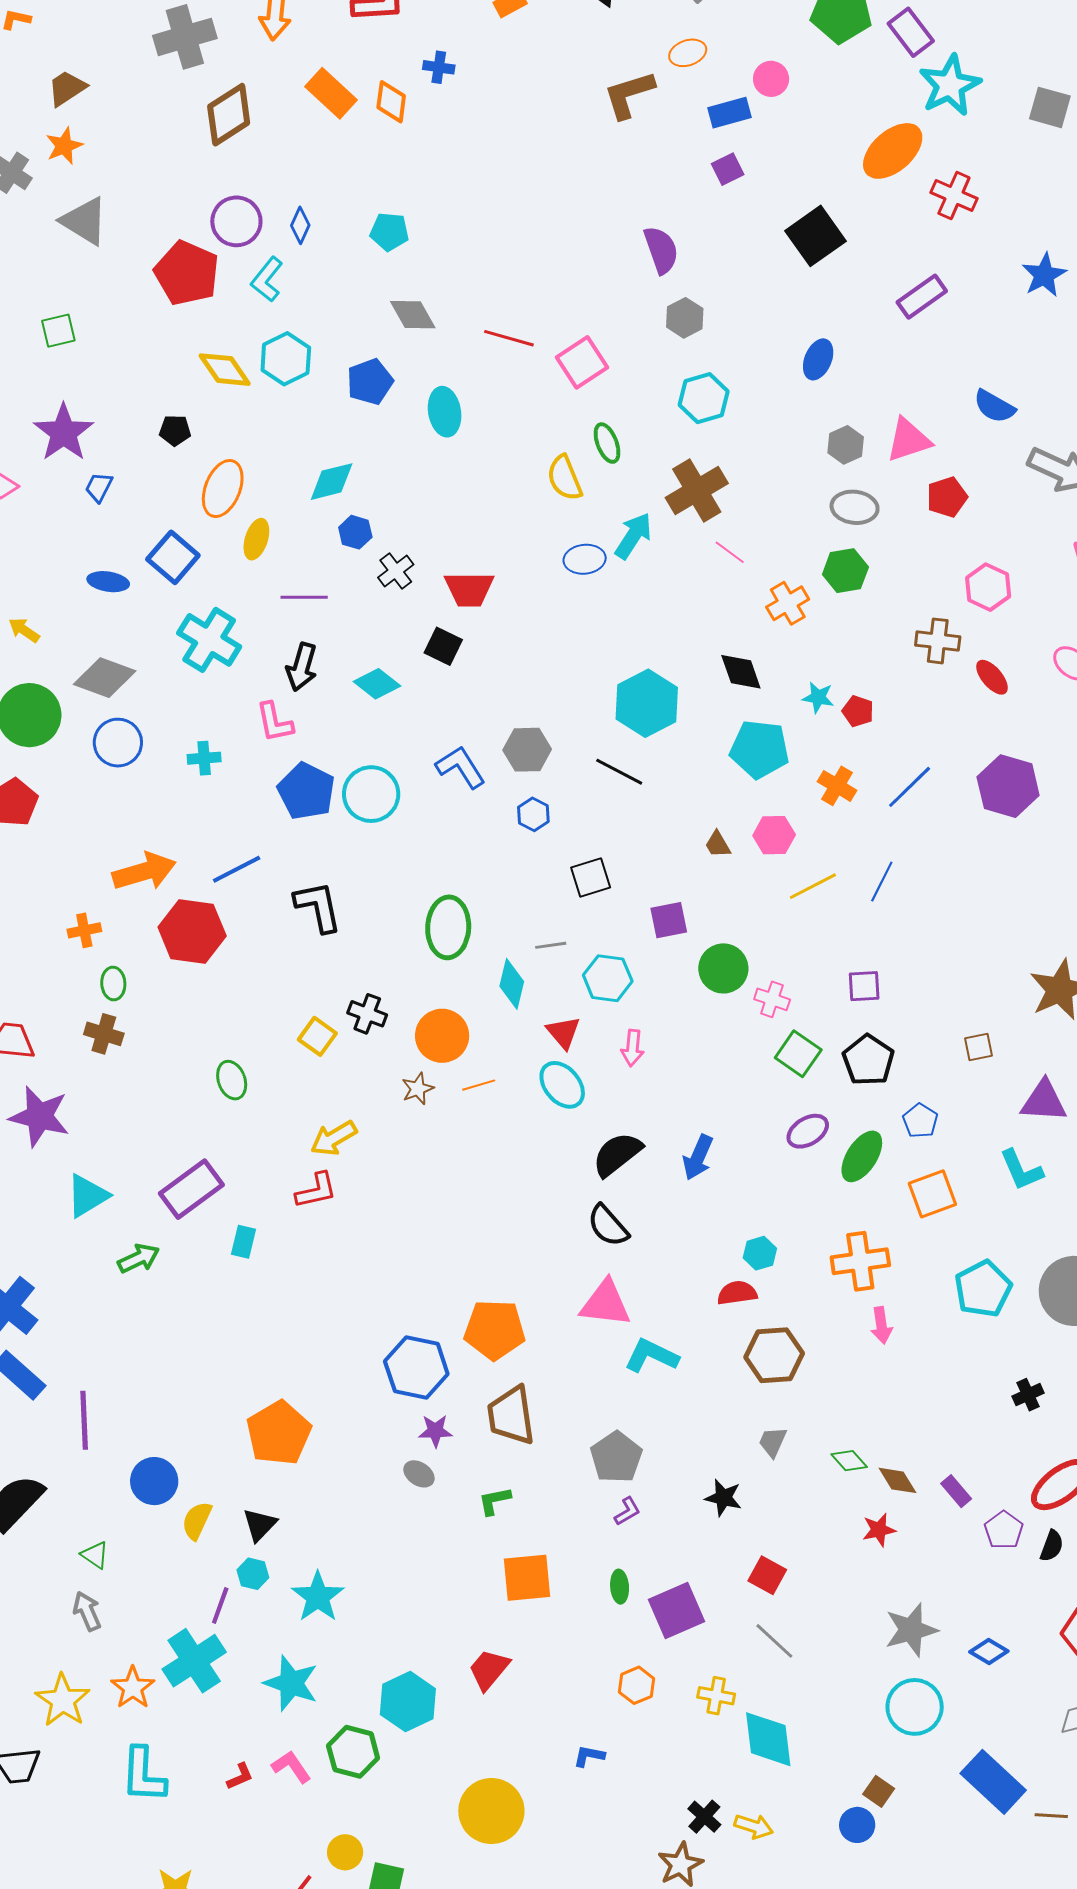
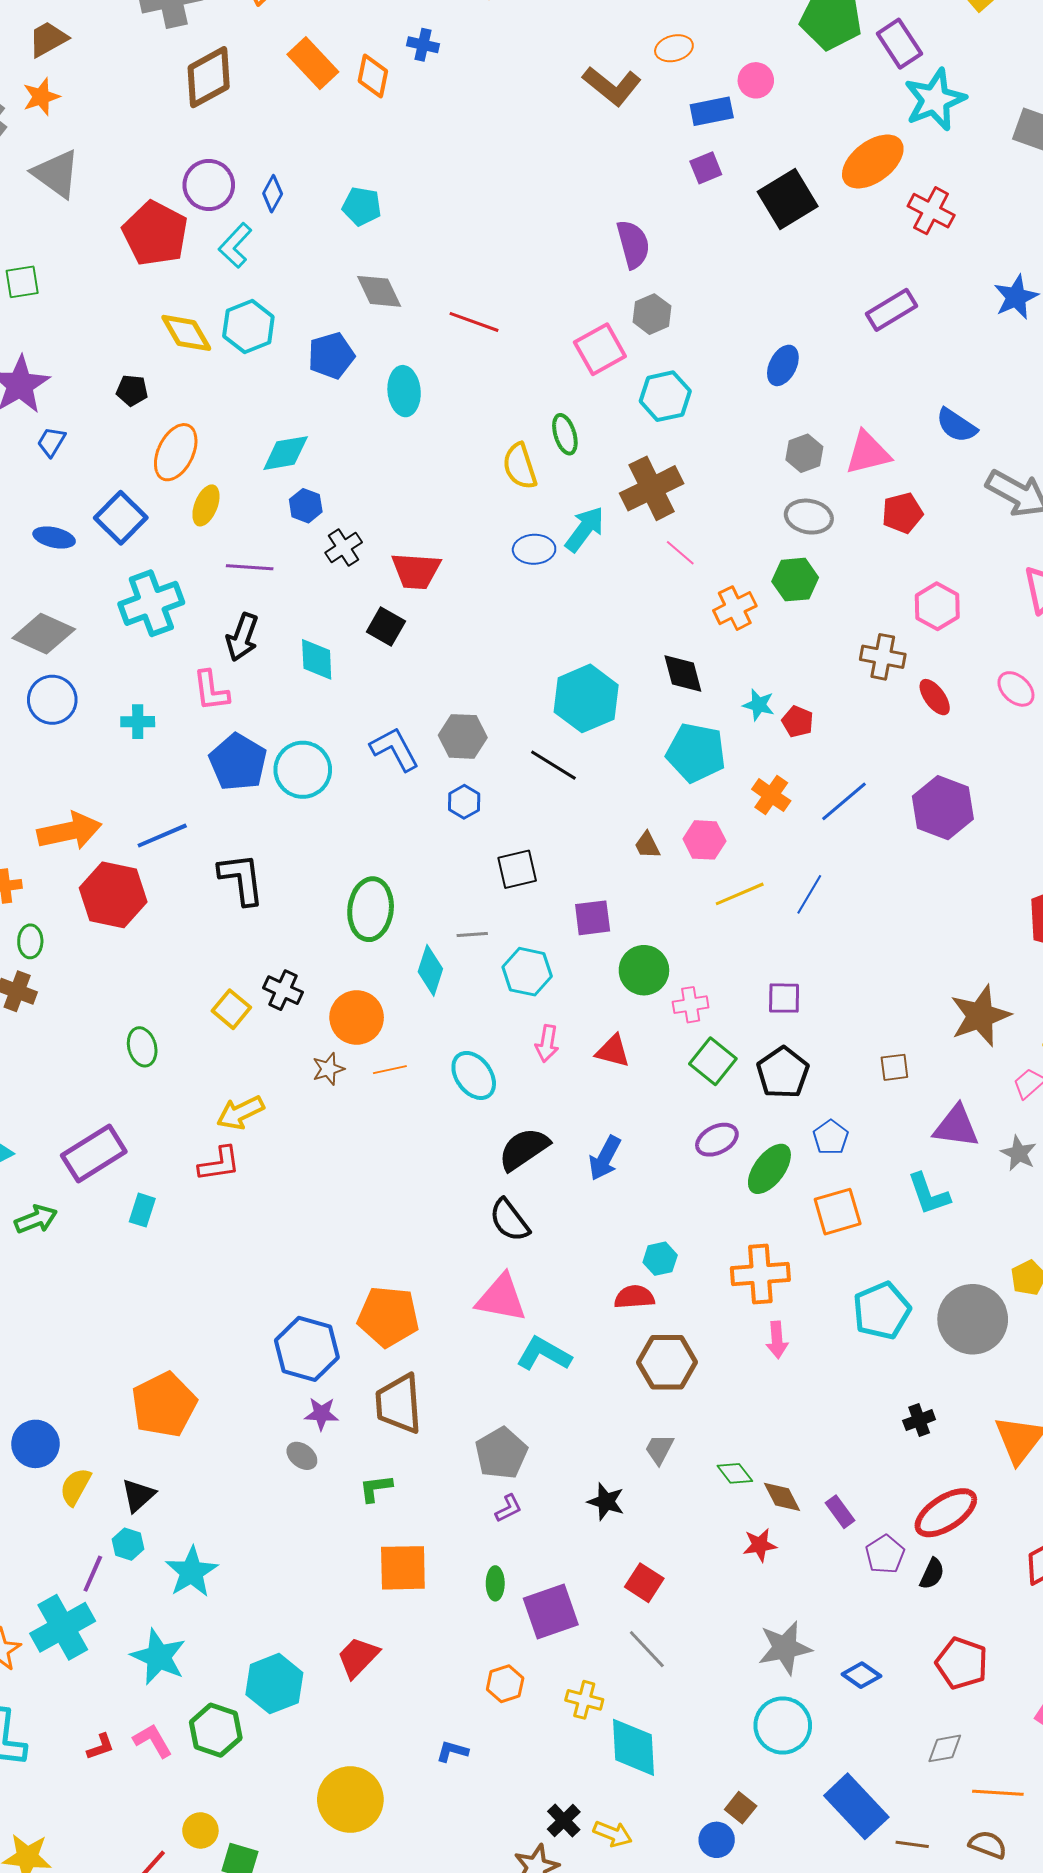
brown L-shape: (629, 95) -> (612, 86), turned -128
black square: (816, 236) -> (788, 199), moved
pink square: (582, 362) -> (600, 349), moved
cyan cross: (209, 640) -> (151, 603), turned 34
cyan diamond: (377, 684) -> (317, 659), turned 45
pink cross: (772, 999) -> (691, 1005), turned -32
red triangle: (563, 1032) -> (613, 1051), moved, turned -39

